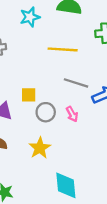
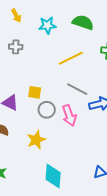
yellow line: (63, 49) -> (71, 58), turned -40
pink arrow: (72, 114) -> (69, 115), size x1.5

